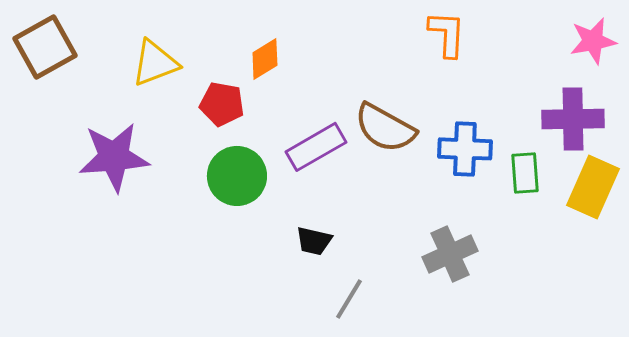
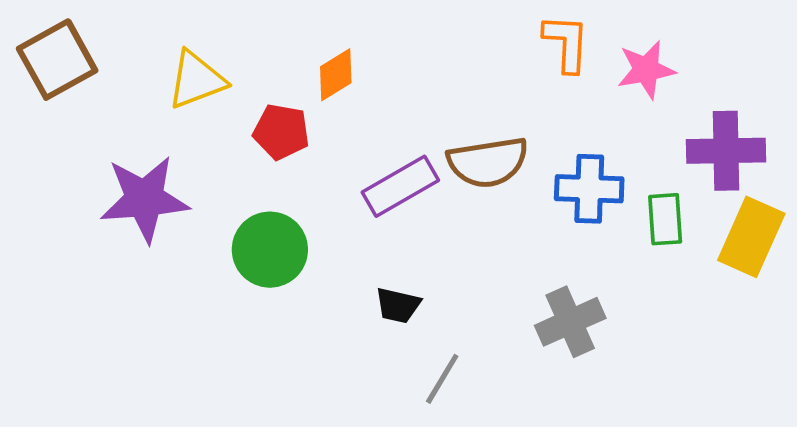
pink star: (593, 41) -> (646, 70), moved
brown semicircle: (385, 128) -> (488, 162), turned -38
green circle: (237, 176) -> (270, 250), moved

